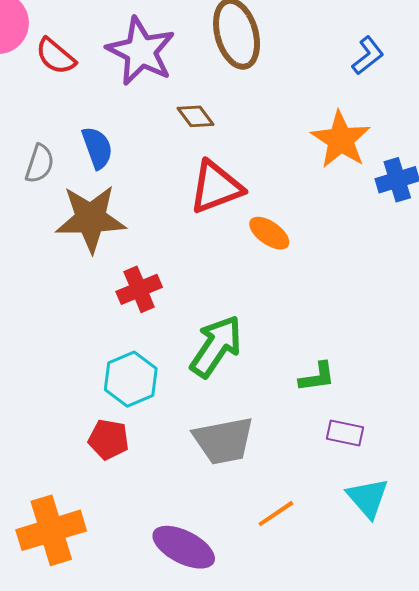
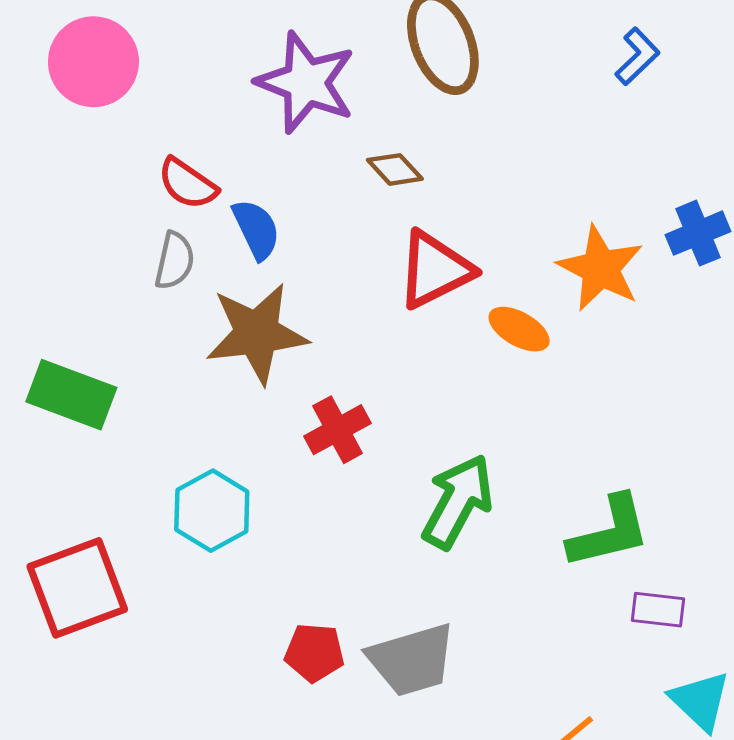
red semicircle: (56, 56) -> (187, 184), moved
orange star: (341, 140) -> (600, 268), moved
green L-shape: (317, 377) -> (609, 532), size x1.6
cyan hexagon: (131, 379) -> (212, 511), moved
gray trapezoid: (224, 441) -> (412, 660), moved

